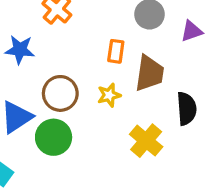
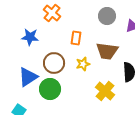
orange rectangle: (116, 51) -> (76, 38), moved
brown trapezoid: (149, 73) -> (107, 51), turned 90

